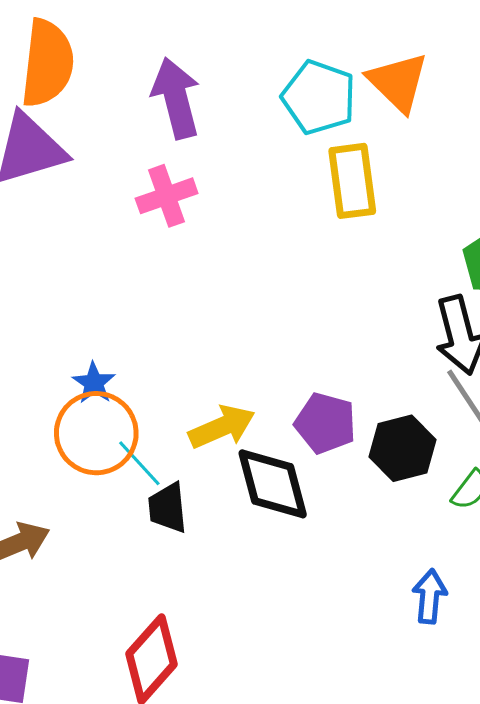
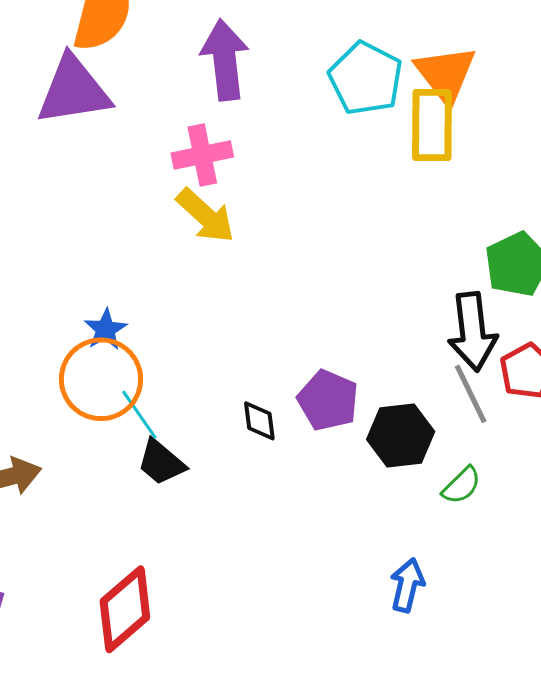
yellow rectangle: (352, 181) -> (432, 125), moved
yellow arrow: (222, 427) -> (206, 216), moved, turned 58
black diamond: (273, 484) -> (259, 421), moved, size x0.5
black trapezoid: (168, 508) -> (161, 462), turned -52

